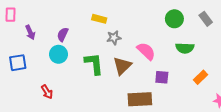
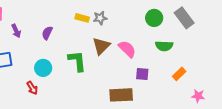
gray rectangle: (206, 19) -> (184, 18), size x1.5
gray star: (114, 38) -> (100, 18), moved
cyan circle: (58, 54) -> (43, 68), moved
brown triangle: (122, 66) -> (101, 46), moved

